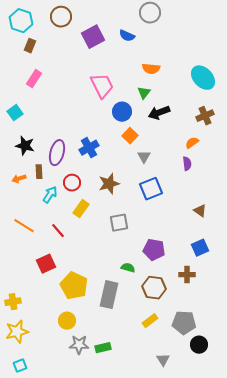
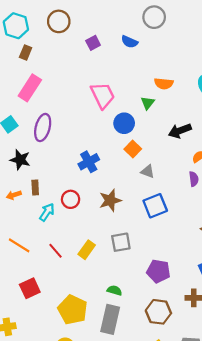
purple square: (93, 37) -> (93, 43), size x0.6
orange semicircle: (151, 69) -> (164, 84), moved
pink rectangle: (34, 79) -> (30, 88), size x1.4
black arrow: (159, 113) -> (180, 131), moved
purple ellipse: (57, 153) -> (43, 128), moved
gray triangle: (144, 157) -> (148, 171), turned -40
yellow rectangle: (81, 209) -> (87, 250), moved
red square: (46, 264) -> (30, 288), moved
green semicircle: (128, 268) -> (114, 290), moved

